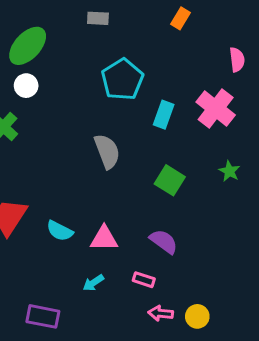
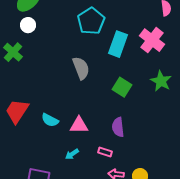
cyan rectangle: (164, 115) -> (118, 44), size x1.4
green star: (229, 171) -> (161, 81), size x1.5
purple semicircle: (164, 241) -> (118, 127), turned -132

